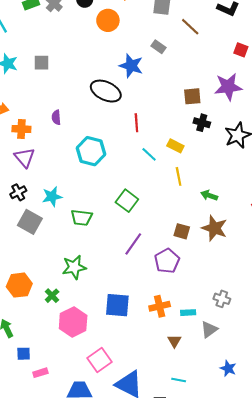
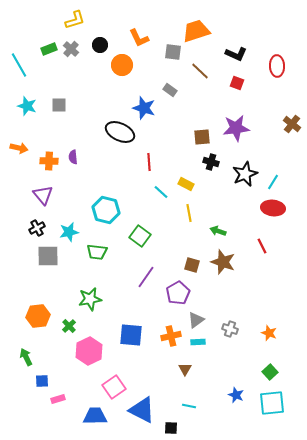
red square: (241, 50) -> (237, 83), moved
orange cross: (21, 129) -> (49, 161), moved
cyan hexagon: (91, 151) -> (106, 210), moved
gray square: (30, 222) -> (48, 256), turned -30
gray triangle: (209, 329) -> (196, 320), moved

